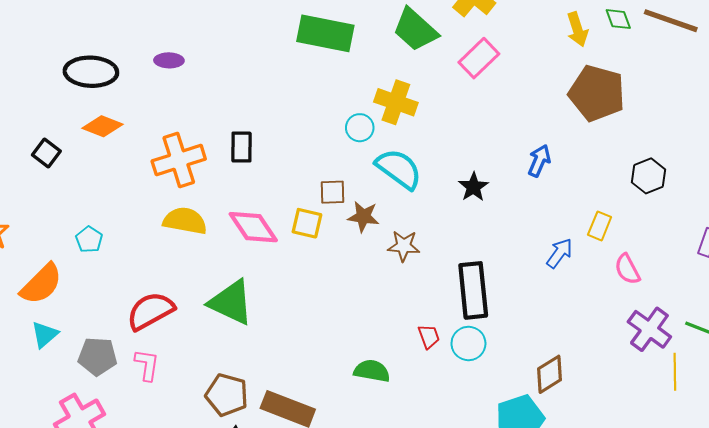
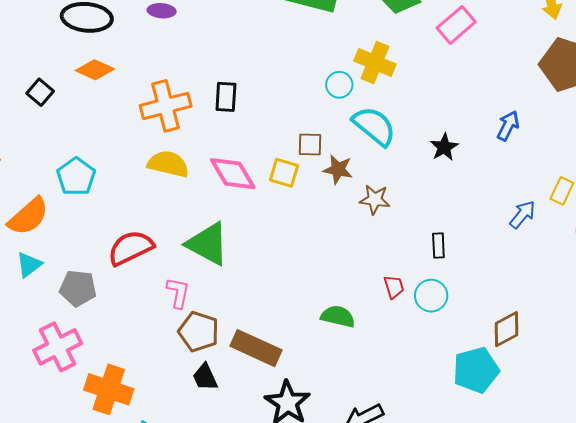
cyan pentagon: (89, 239) -> (76, 177), size x1.5
black rectangle: (473, 290) -> (438, 245), size x0.5
pink L-shape: (147, 365) -> (178, 293), moved

